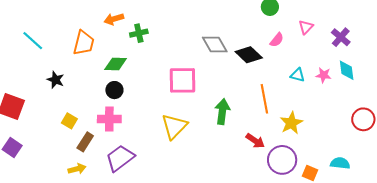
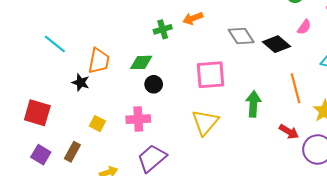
orange arrow: (114, 19) -> (193, 18), moved
orange trapezoid: (84, 43) -> (99, 61), moved
black circle: (114, 90) -> (154, 84), moved
brown rectangle: (85, 142) -> (72, 152), moved

